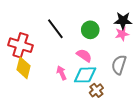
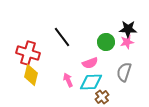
green circle: (90, 30) -> (106, 42), moved
pink semicircle: (84, 55) -> (90, 63), turned 126

